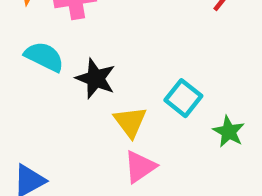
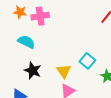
black star: (96, 79) -> (33, 71), moved

